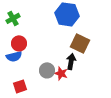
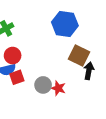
black arrow: (71, 61) -> (89, 71), moved
red square: (20, 86) -> (17, 77), moved

